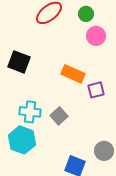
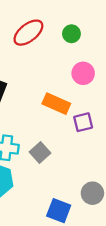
pink circle: (96, 36) -> (83, 73), moved

